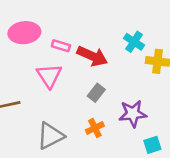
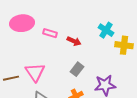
red arrow: (92, 56) -> (74, 41), size x0.6
pink triangle: (49, 76) -> (35, 72), moved

